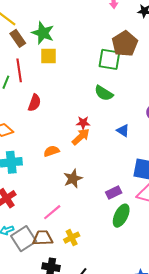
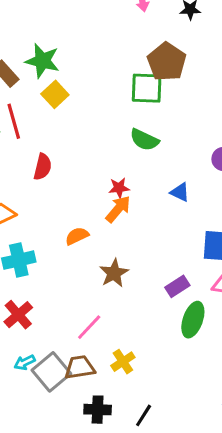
yellow square: (48, 56) -> (55, 94), turned -36

